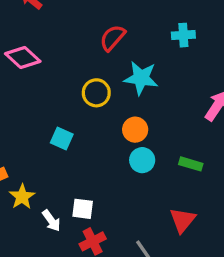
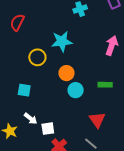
red semicircle: (112, 38) -> (17, 22), moved
red triangle: (183, 220) -> (97, 120), moved
white arrow: (51, 221) -> (31, 119), moved

